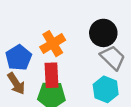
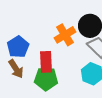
orange cross: (53, 44) -> (65, 35), moved

